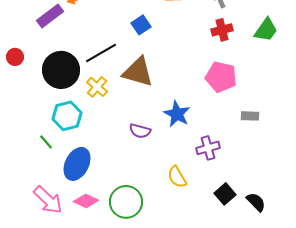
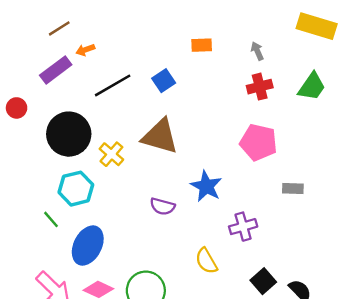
black line: (101, 53) -> (113, 85), moved
red circle: (15, 57) -> (17, 108), moved

